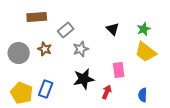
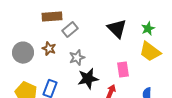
brown rectangle: (37, 17) -> (52, 17), moved
black triangle: (113, 29) -> (117, 29), size x1.5
gray star: (81, 49) -> (77, 58), moved

